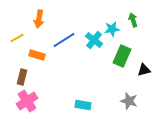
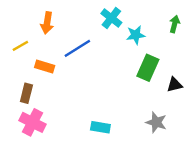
green arrow: (133, 20) -> (175, 24), moved, turned 32
cyan cross: (94, 40) -> (111, 18), moved
pink cross: (27, 101) -> (32, 122), turned -30

